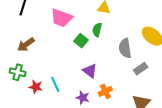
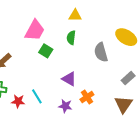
pink trapezoid: (61, 18) -> (35, 30), turned -75
green square: (81, 41) -> (46, 51), moved
gray rectangle: (141, 69) -> (128, 78), moved

